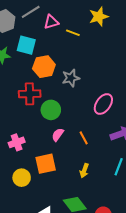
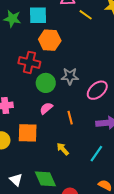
cyan square: (26, 45) -> (38, 15), turned -30
gray star: (71, 78) -> (70, 76), moved
yellow arrow: (84, 171) -> (63, 149), turned 104

